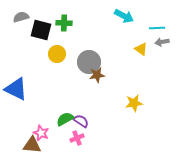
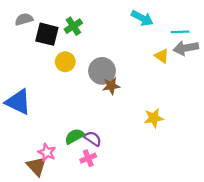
green cross: (64, 23) -> (73, 26), turned -35
gray arrow: (162, 42) -> (186, 48), size x1.5
brown triangle: (32, 145) -> (37, 166), turned 42

